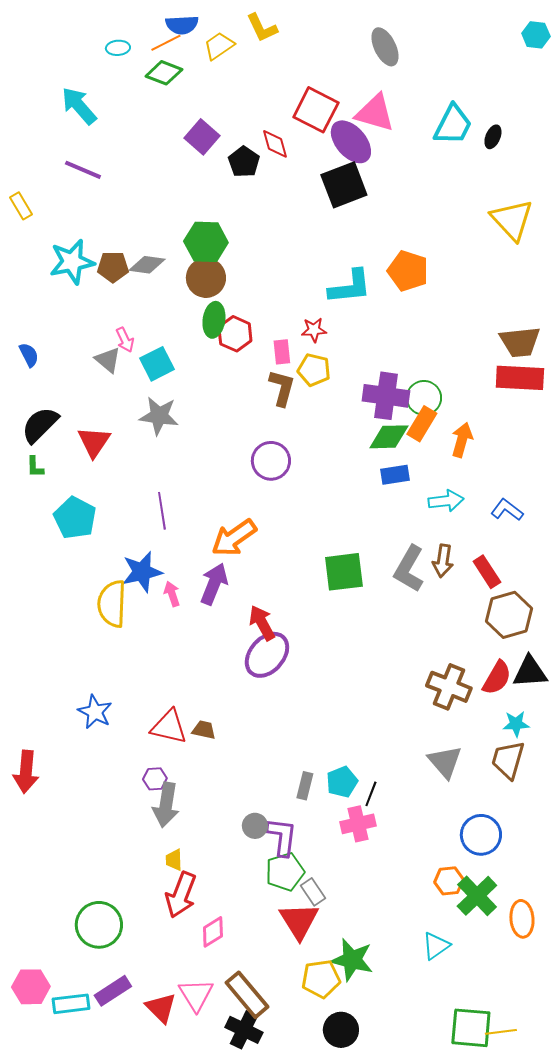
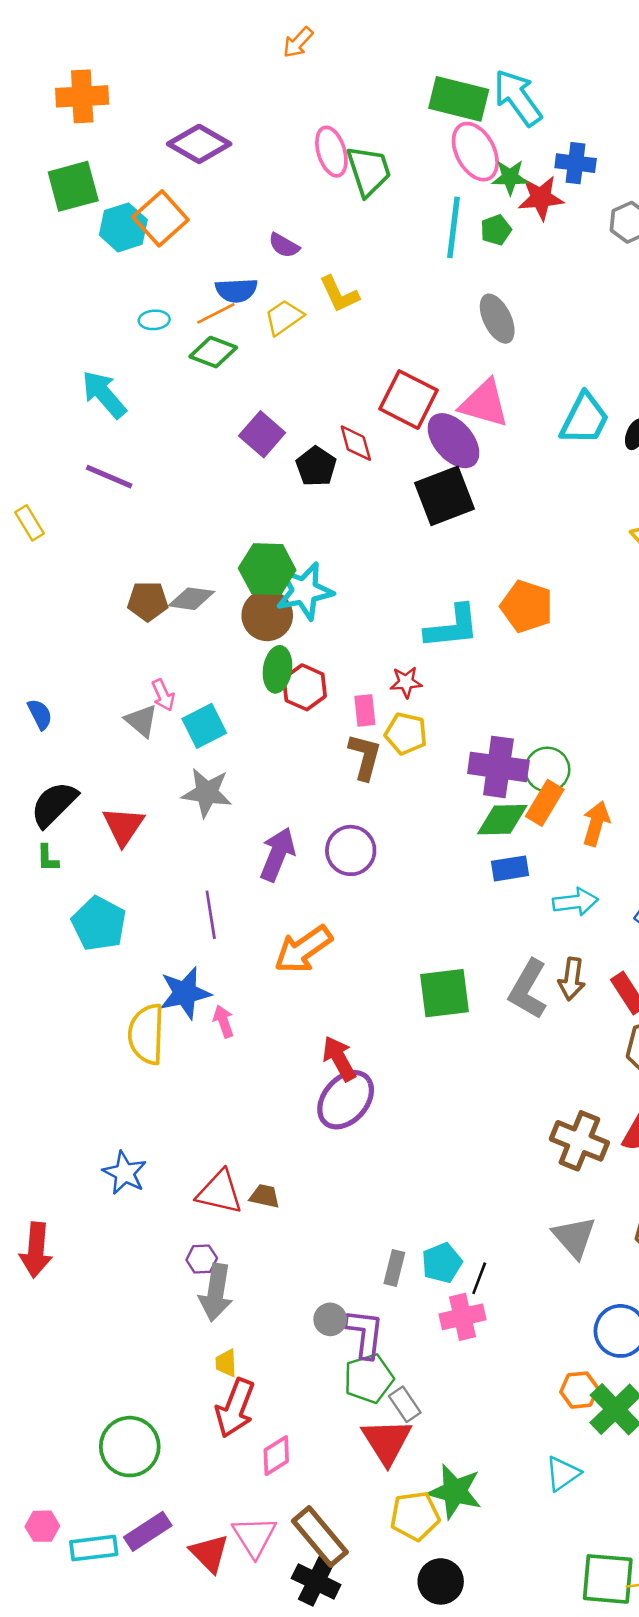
cyan star: (72, 262) -> (304, 591), moved
purple arrow: (214, 584) -> (277, 854), moved
pink hexagon: (31, 987) -> (42, 1526), size x0.7

